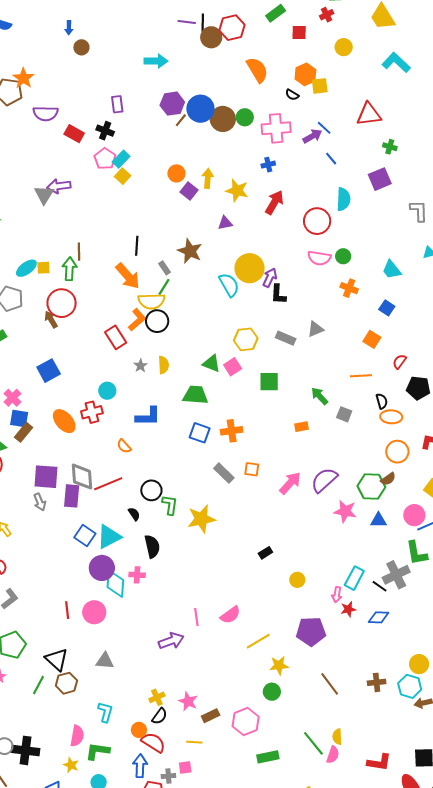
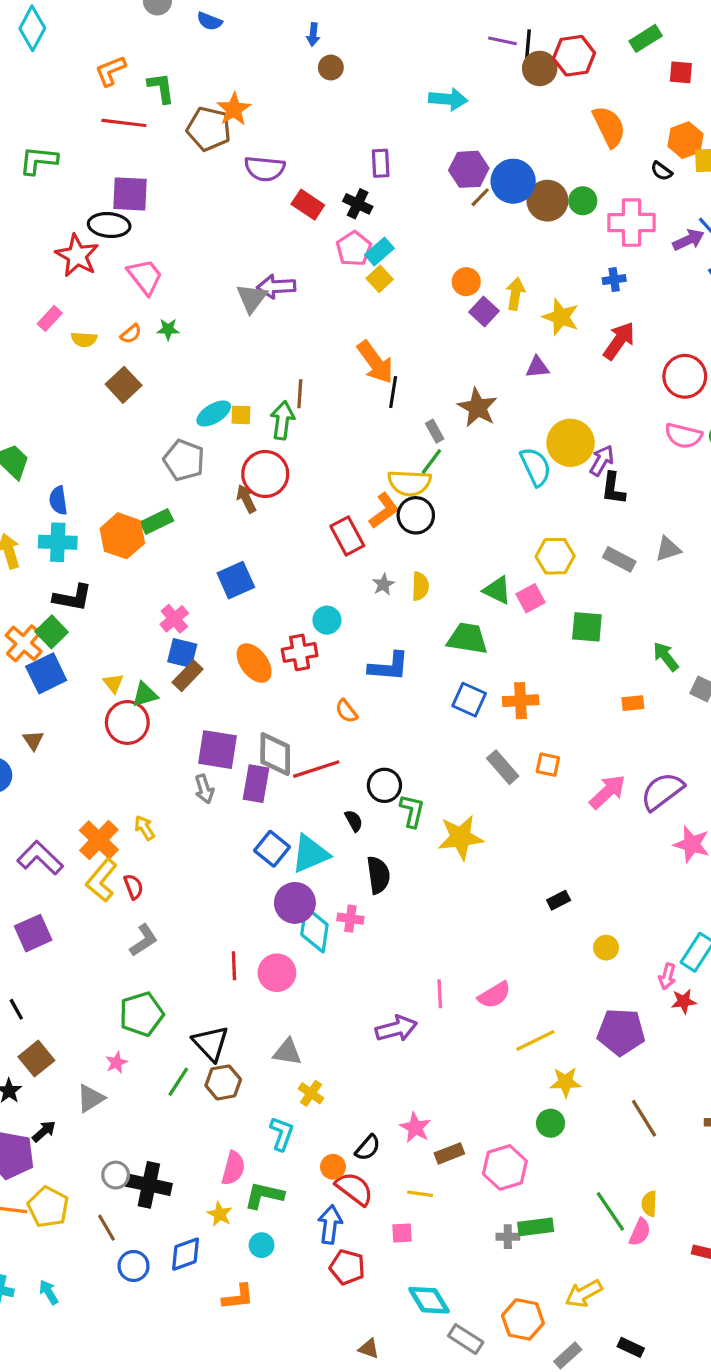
orange arrow: (128, 276) -> (375, 362), moved
yellow cross: (157, 697) -> (311, 1093), moved, turned -35
gray cross: (168, 776) -> (508, 1237), moved

